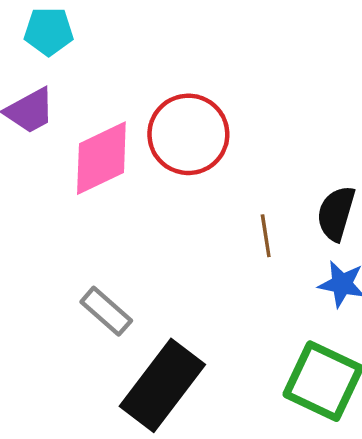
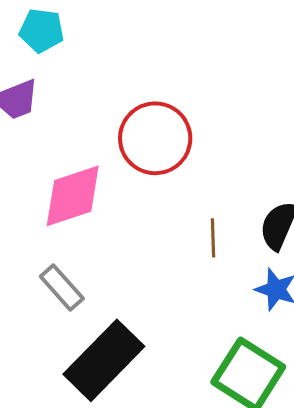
pink diamond: (101, 158) -> (73, 196), moved

